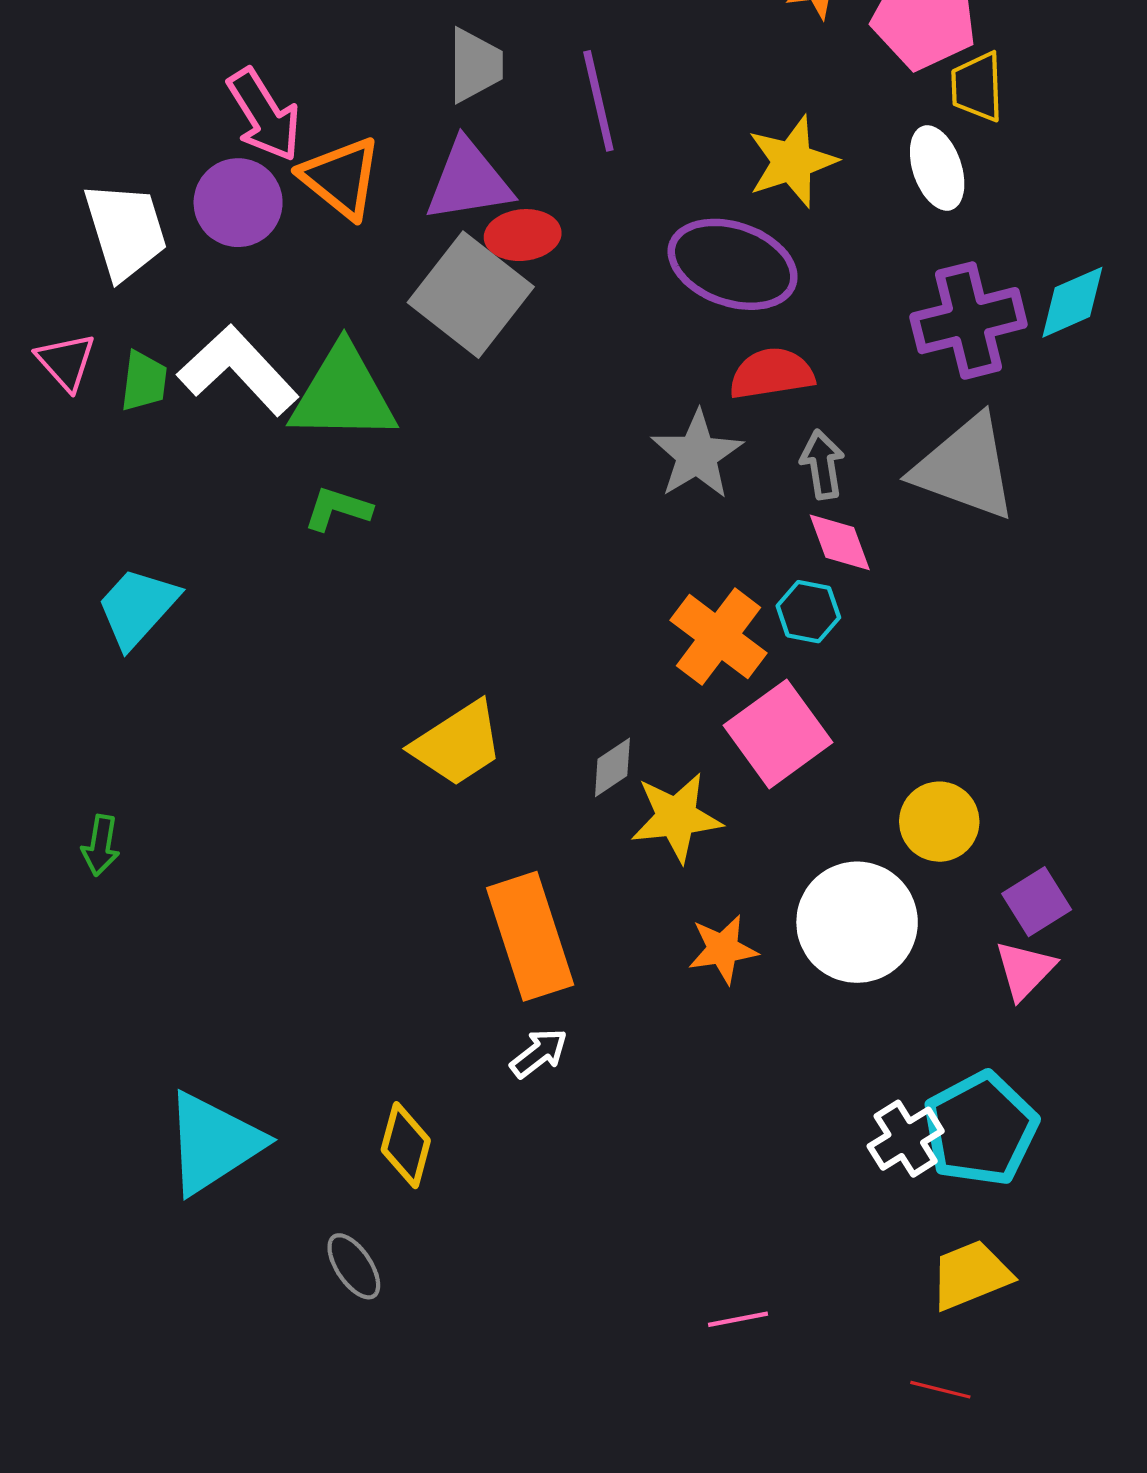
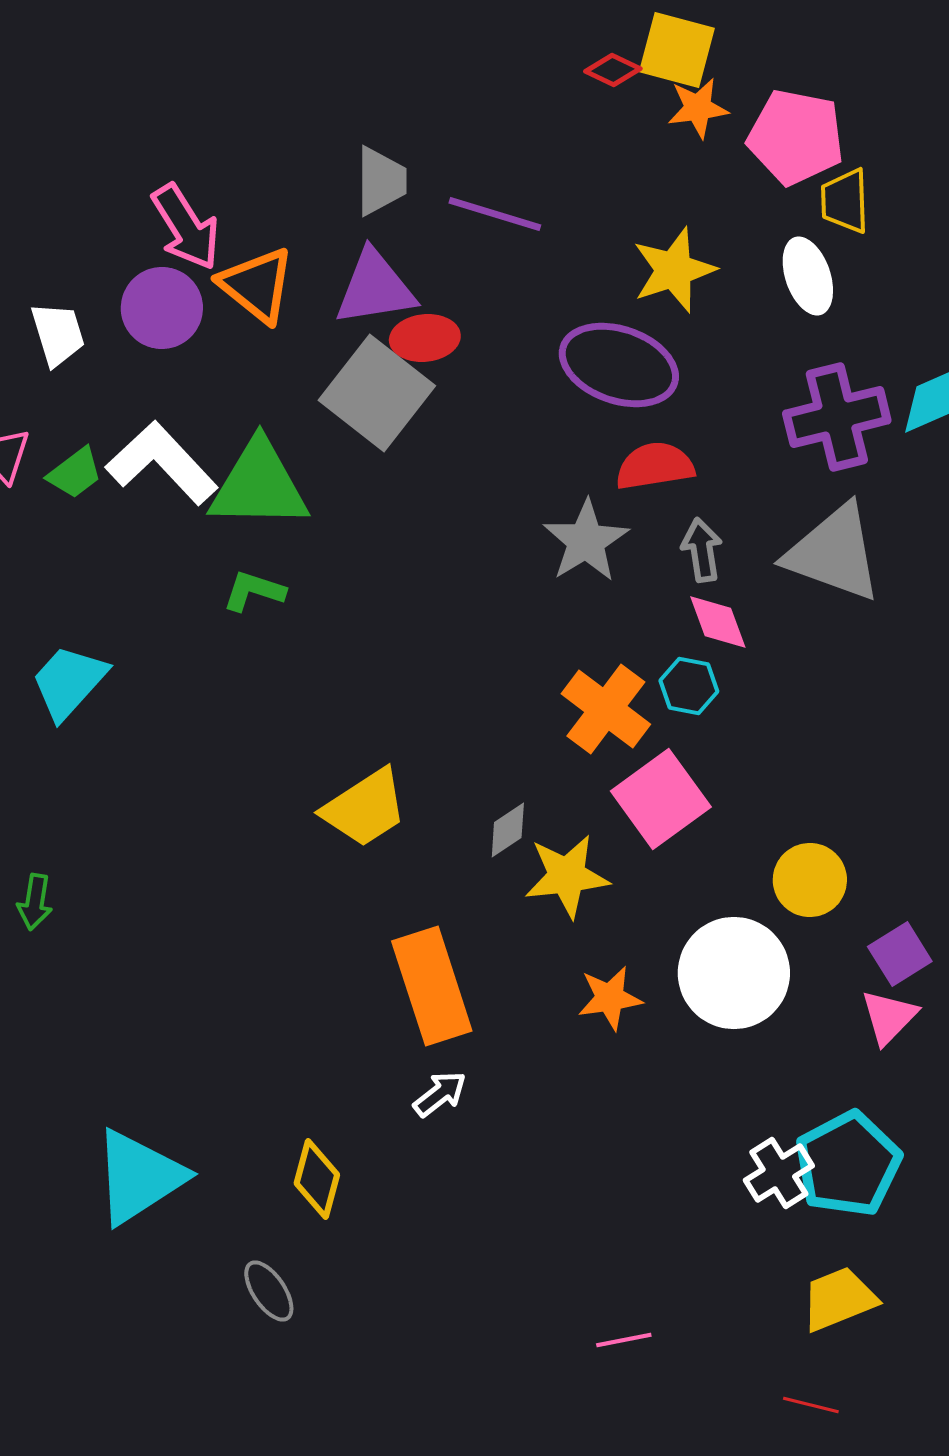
purple line: (598, 101) -> (495, 214), turned -60
white trapezoid: (126, 231) -> (58, 334), size x0.7
green trapezoid: (144, 381) -> (75, 473), turned 46

